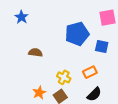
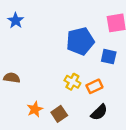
brown semicircle: (35, 53) -> (12, 78), moved
yellow cross: (64, 77) -> (72, 82), moved

